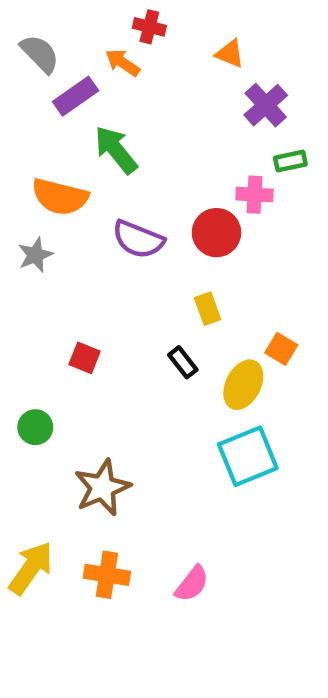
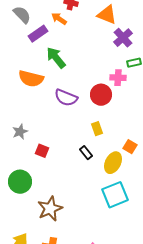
orange triangle: (230, 54) -> (107, 15), size x1.5
gray star: (35, 255) -> (20, 132), moved
green circle: (35, 427) -> (20, 182), size x1.5

